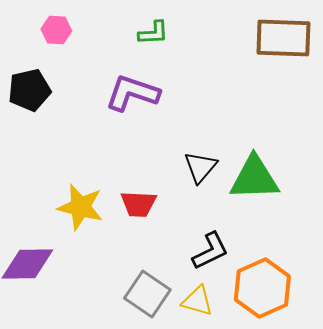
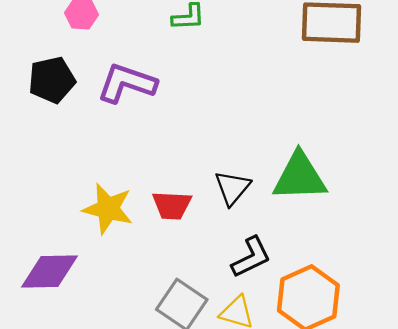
purple L-shape: (132, 93) -> (127, 83), moved
black triangle: (200, 167) -> (232, 188), moved

